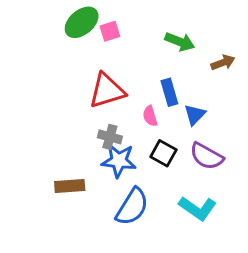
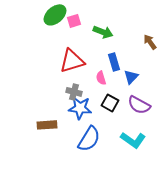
green arrow: (180, 42) -> (103, 32), moved
brown arrow: (223, 62) -> (150, 42), turned -105

